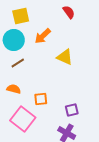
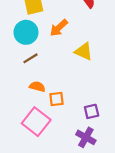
orange semicircle: (14, 89) -> (37, 87), moved

